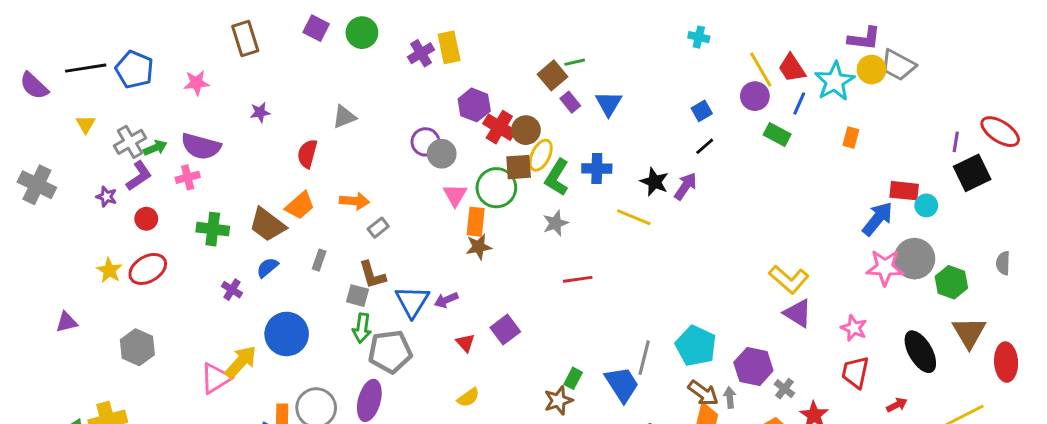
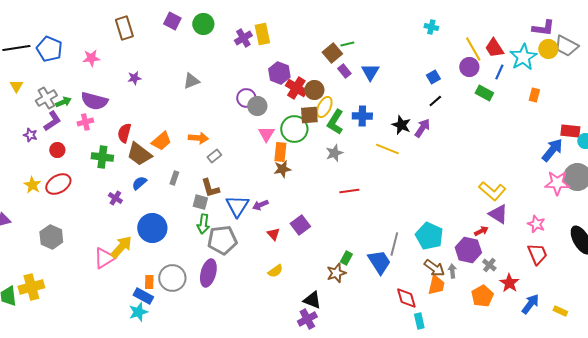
red semicircle: (307, 154) -> (124, 133), moved
red trapezoid: (855, 372) -> (537, 254), turned 145
red arrow: (897, 405) -> (481, 231), moved

